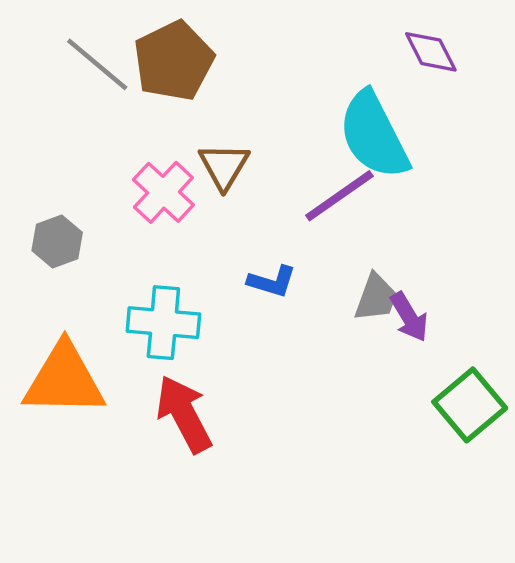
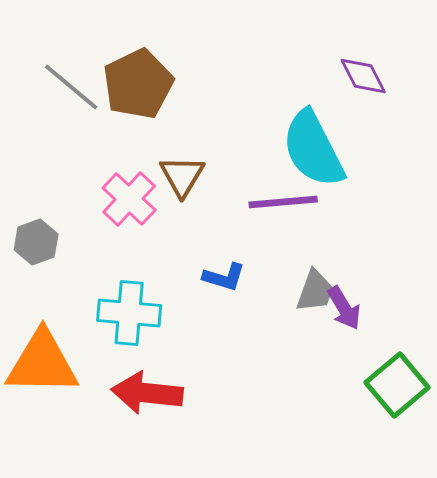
purple line: (339, 196) -> (283, 202), turned 30
red arrow: (184, 414) -> (147, 393), turned -56

